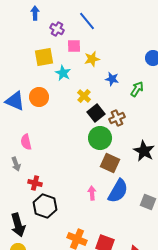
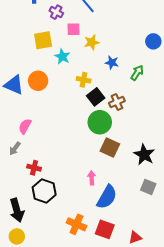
yellow cross: (84, 96) -> (84, 80), turned -32
pink semicircle: (26, 142) -> (25, 126), turned 42
black star: (144, 151) -> (144, 155), moved
gray arrow: (16, 164) -> (15, 149), turned 56
blue semicircle: (118, 191) -> (107, 197), moved

